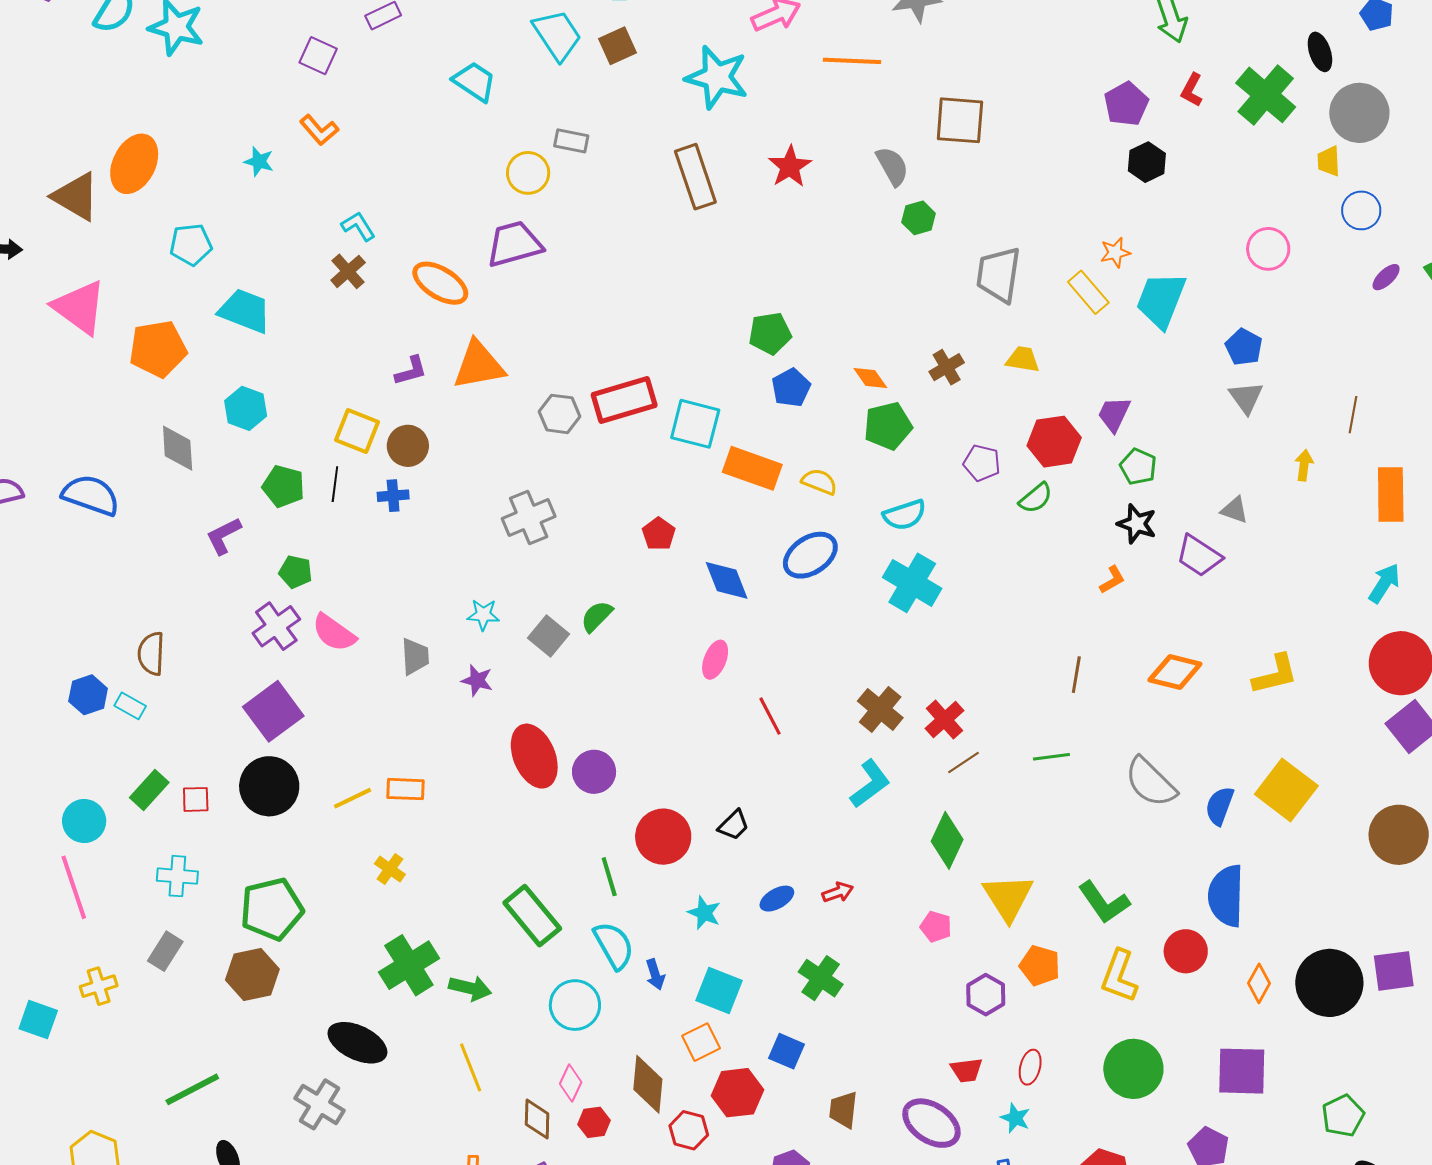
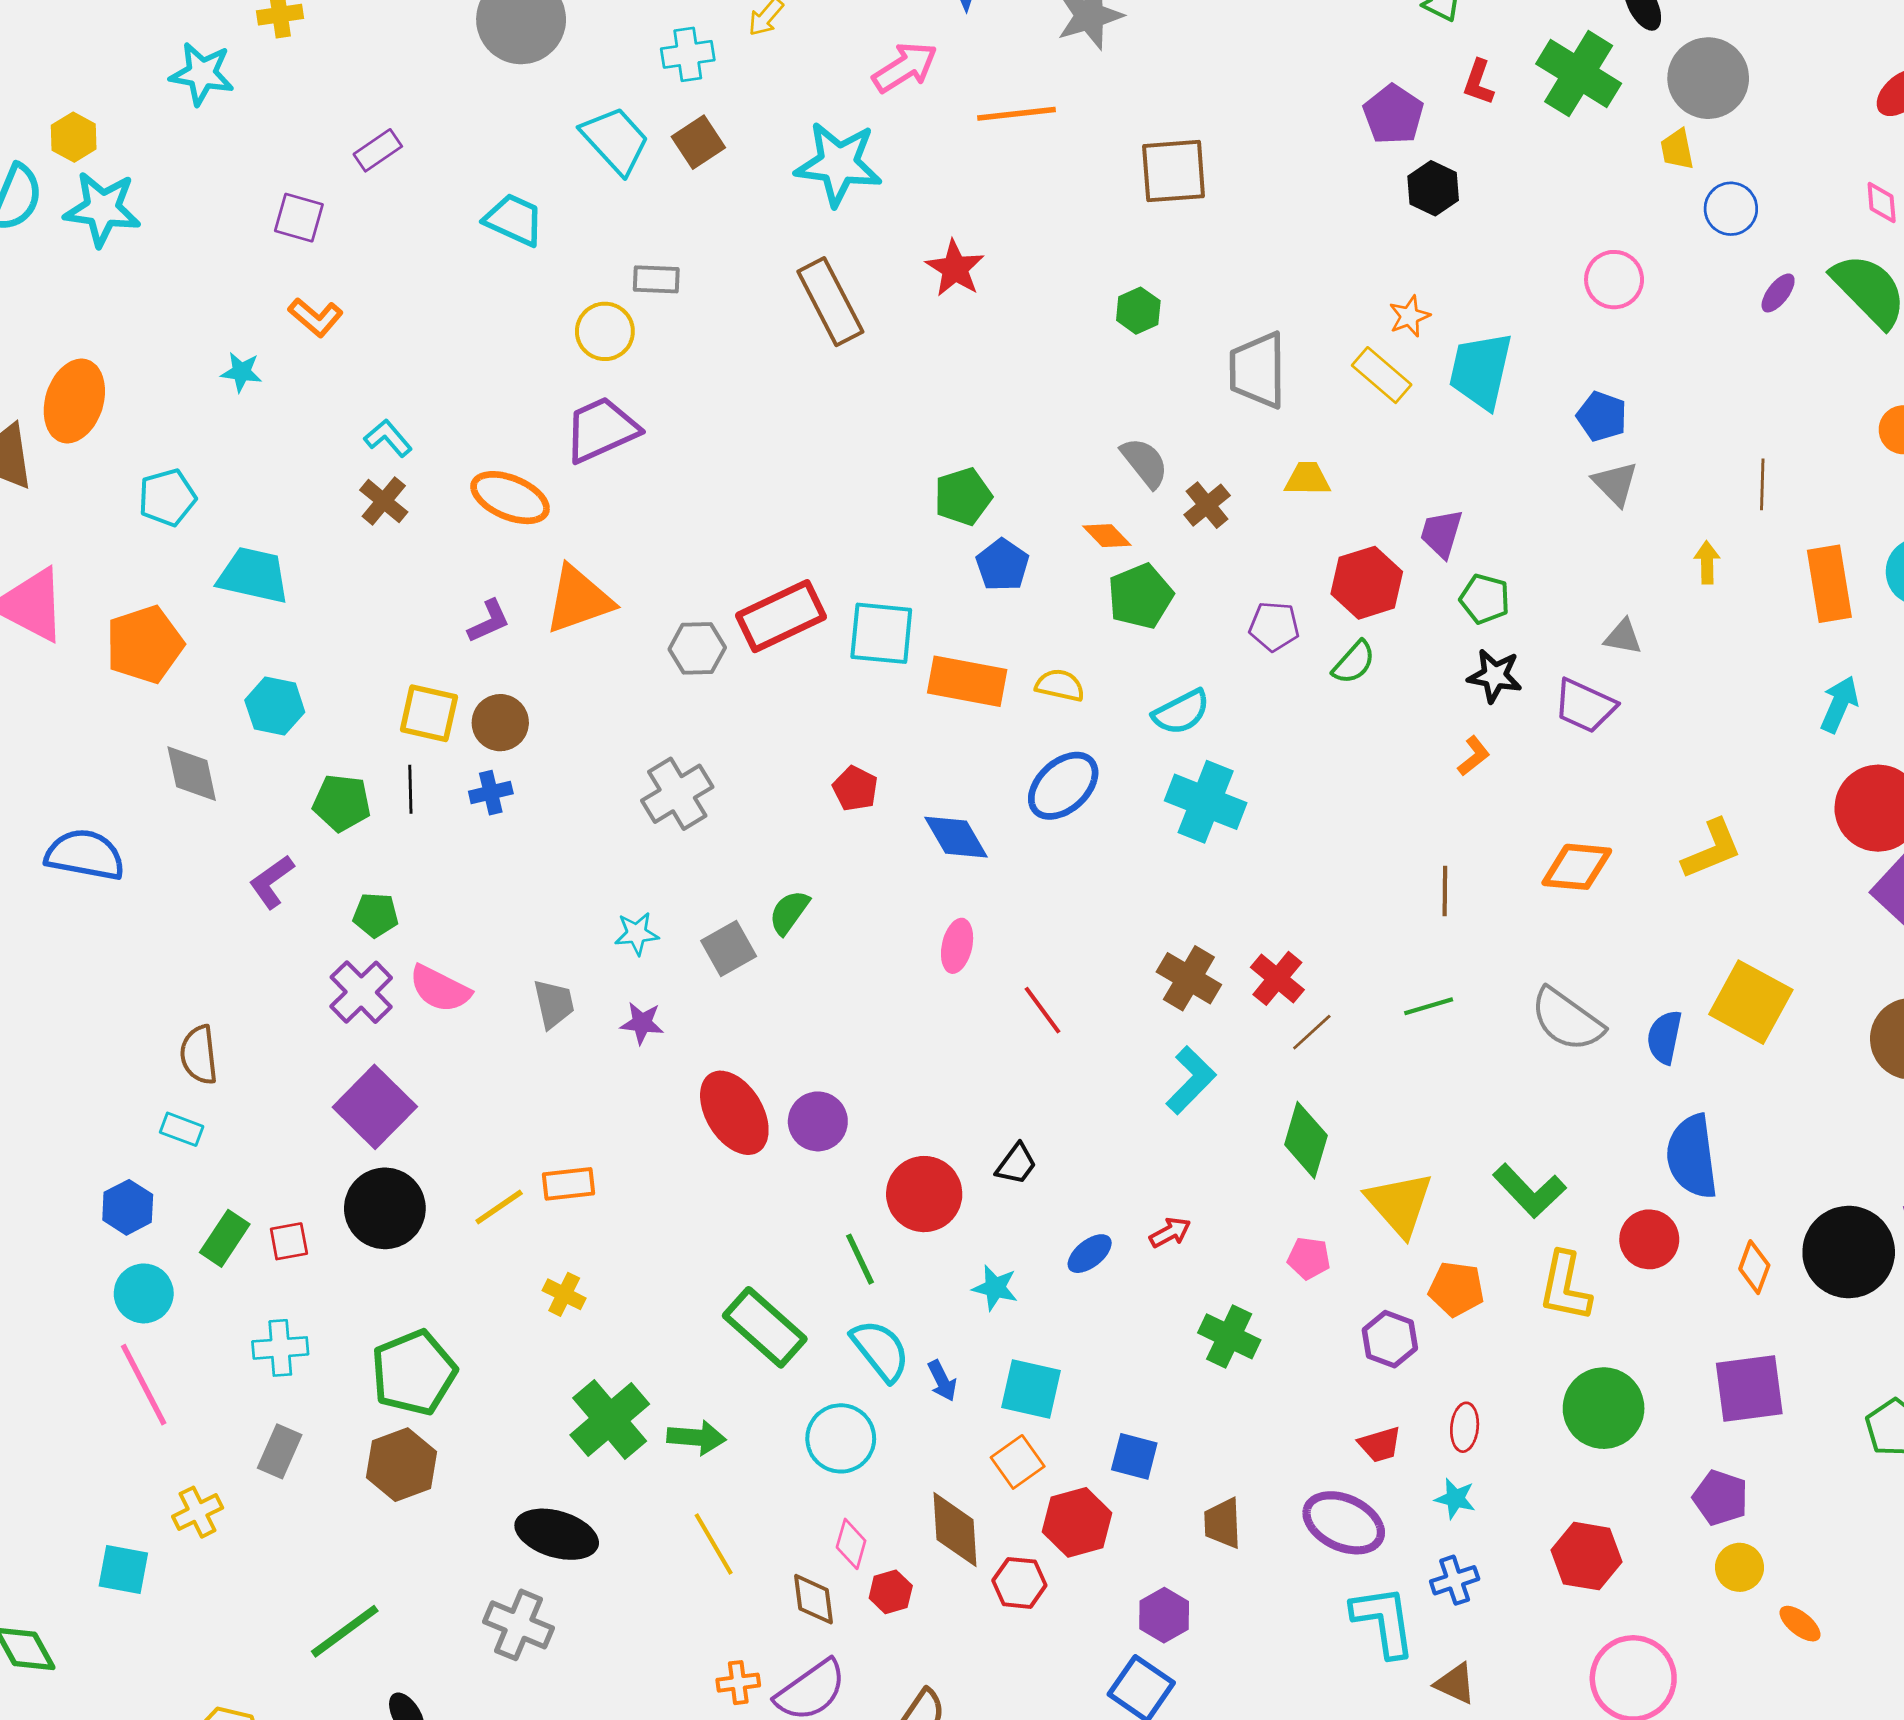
gray semicircle: (892, 166) -> (1145, 463), moved
gray square: (549, 636) -> (729, 949), turned 30
blue hexagon: (88, 695) -> (128, 1207), moved
green cross: (821, 978) -> (1229, 1336), moved

